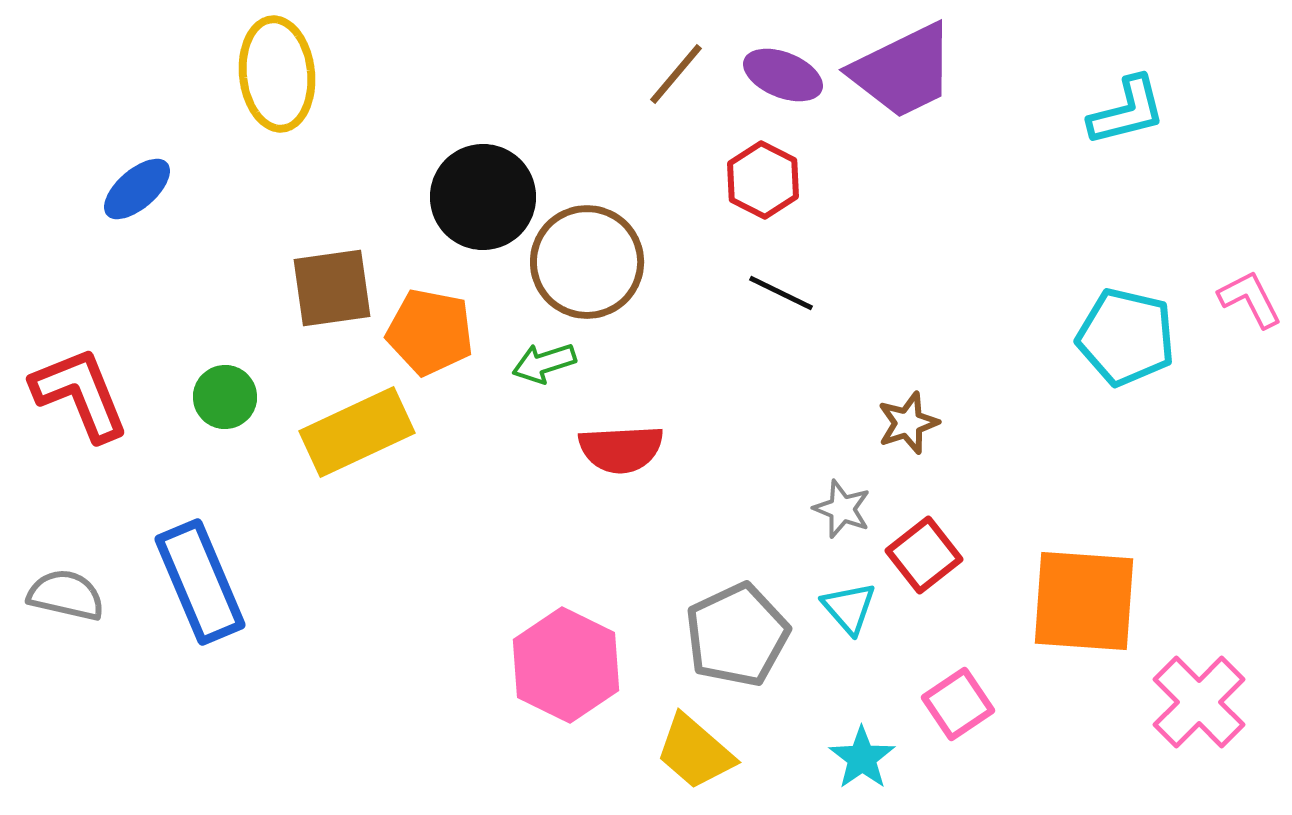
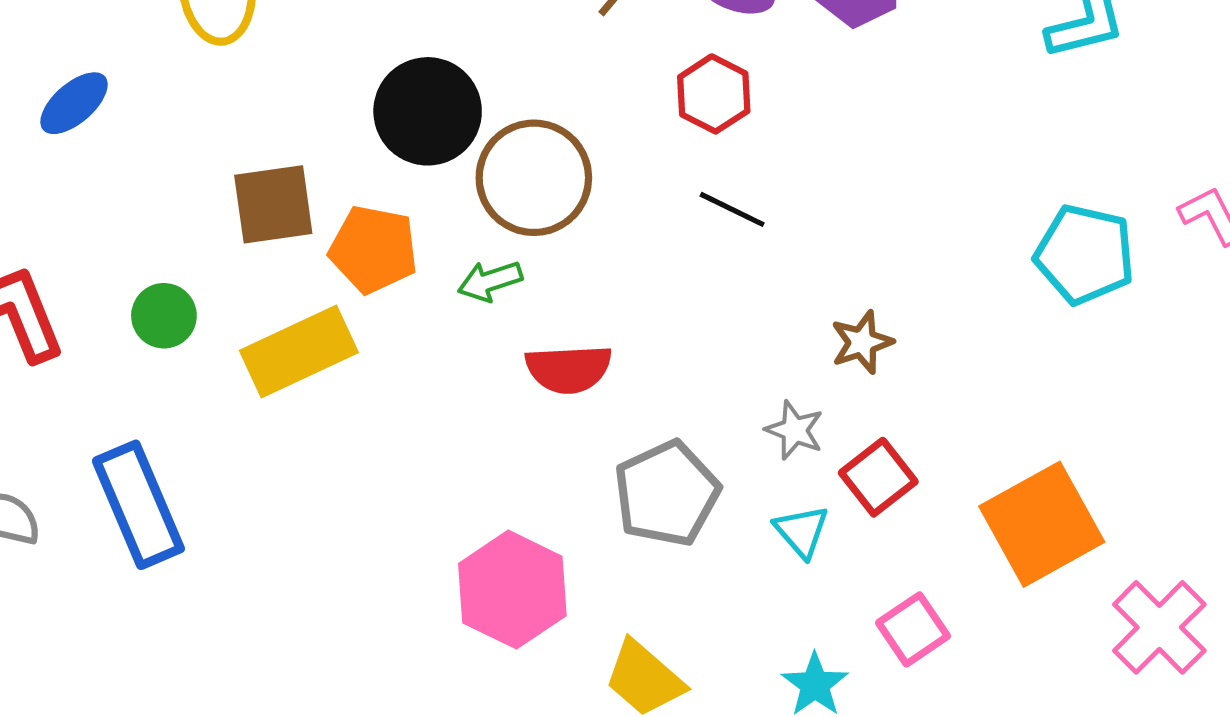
orange square: (1084, 601) -> (1042, 524), turned -33
gray pentagon: (737, 635) -> (667, 494), moved

